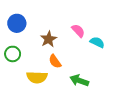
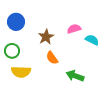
pink semicircle: (78, 31) -> (74, 29), turned -64
yellow semicircle: (37, 77) -> (21, 72), moved

